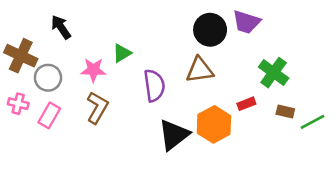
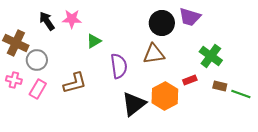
pink star: (93, 70) -> (72, 19), moved
brown L-shape: (97, 108) -> (75, 83), turned 45
green line: (313, 122) -> (241, 94), turned 48

